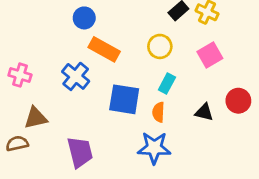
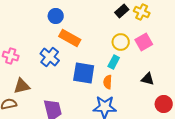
yellow circle: (160, 46) -> (121, 42), moved
red circle: (238, 101) -> (164, 104), moved
black triangle: (204, 112) -> (148, 79), moved

